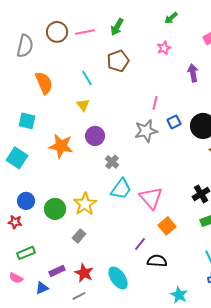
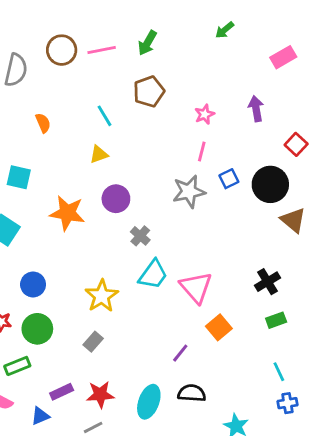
pink star: (164, 48) -> (205, 114), moved
orange semicircle: (44, 83) -> (43, 123), size x0.6
yellow triangle: (83, 105) -> (99, 154), turned 48
blue circle: (26, 201) -> (33, 284), moved
green circle: (55, 209) -> (37, 329), moved
black semicircle: (157, 261) -> (192, 393), moved
red star: (84, 273) -> (100, 395), turned -30
cyan ellipse: (118, 278) -> (149, 402), turned 55

